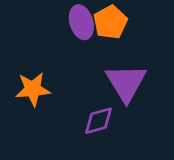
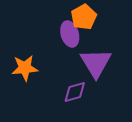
purple ellipse: (81, 22) -> (70, 34), moved

